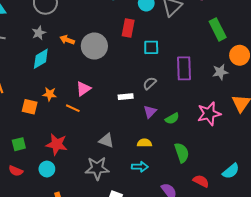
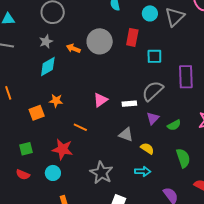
gray circle: (94, 46) -> (100, 41), moved
gray semicircle: (150, 83) -> (153, 91), size x1.6
pink triangle: (83, 89) -> (100, 100), moved
orange square: (30, 107) -> (37, 113), turned -35
orange line: (73, 108) -> (80, 127), moved
gray triangle: (106, 141) -> (126, 135), moved
yellow semicircle: (145, 143) -> (147, 148), turned 32
gray star: (97, 168) -> (101, 173), turned 30

